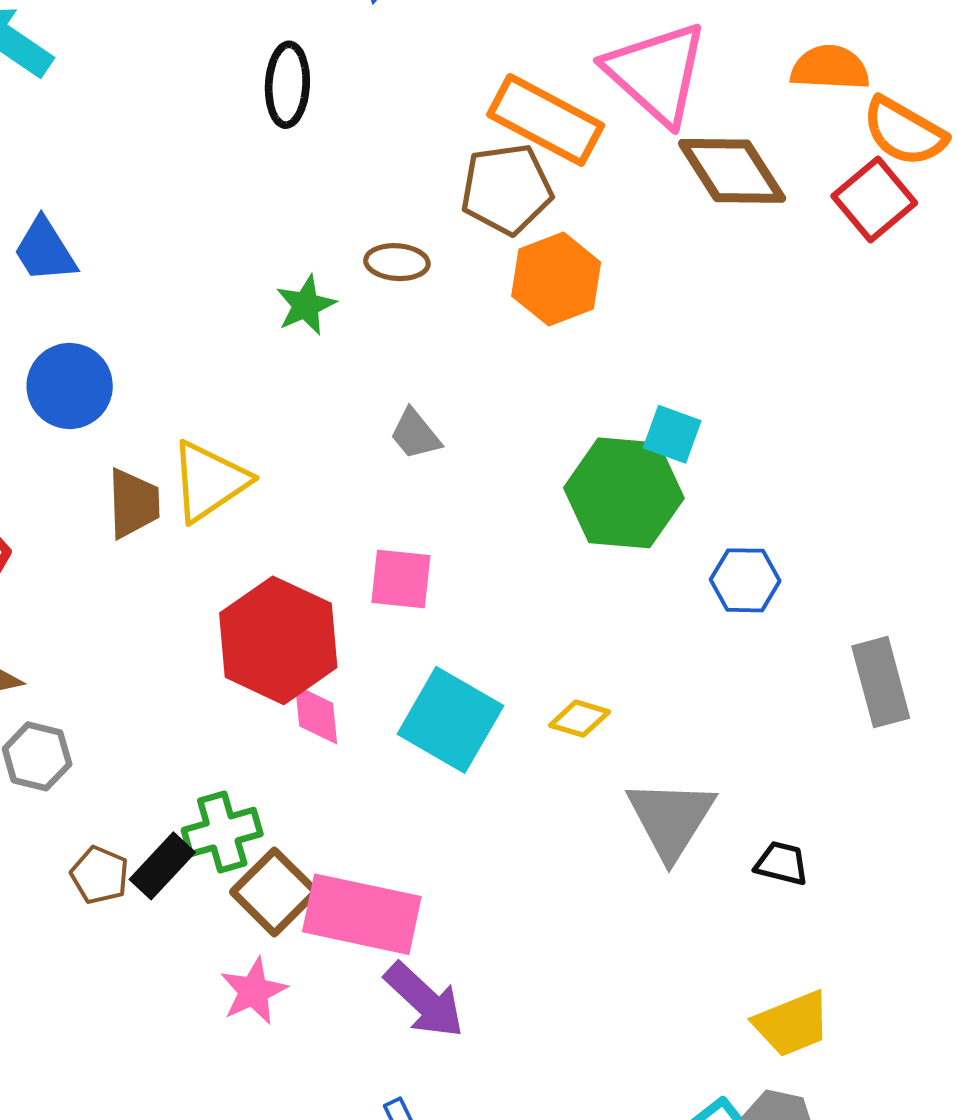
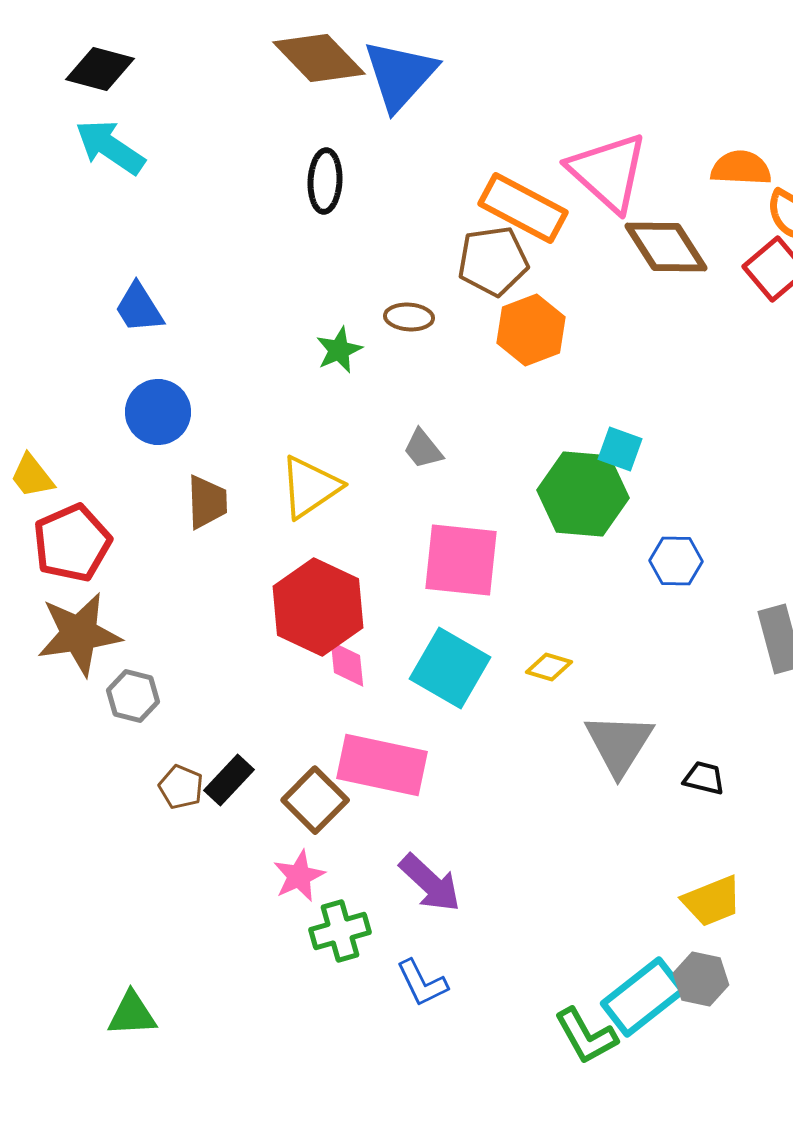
yellow triangle: (209, 481) -> (310, 487), moved
pink square: (401, 579) -> (461, 560), moved, size x1.6
green cross: (222, 832) -> (340, 931), moved
pink rectangle: (362, 914) -> (382, 765), moved

